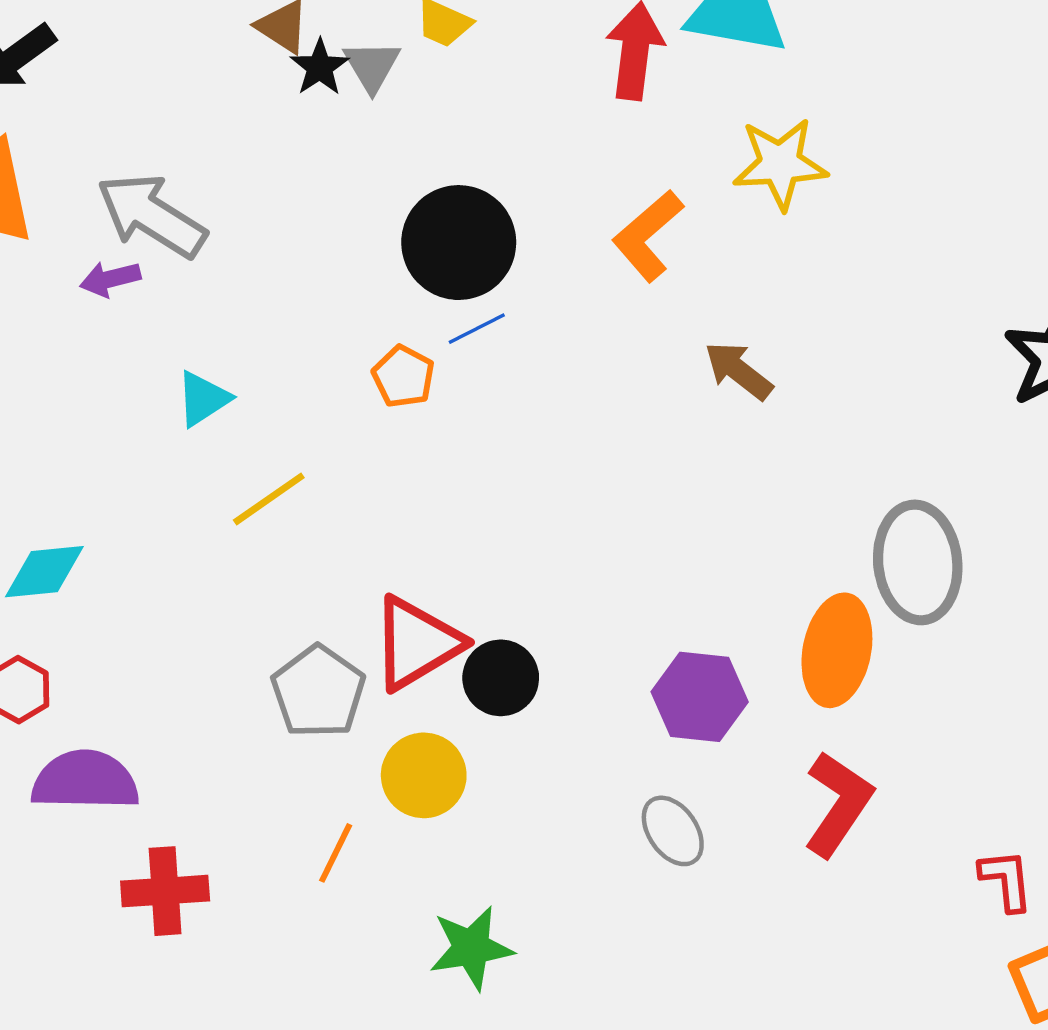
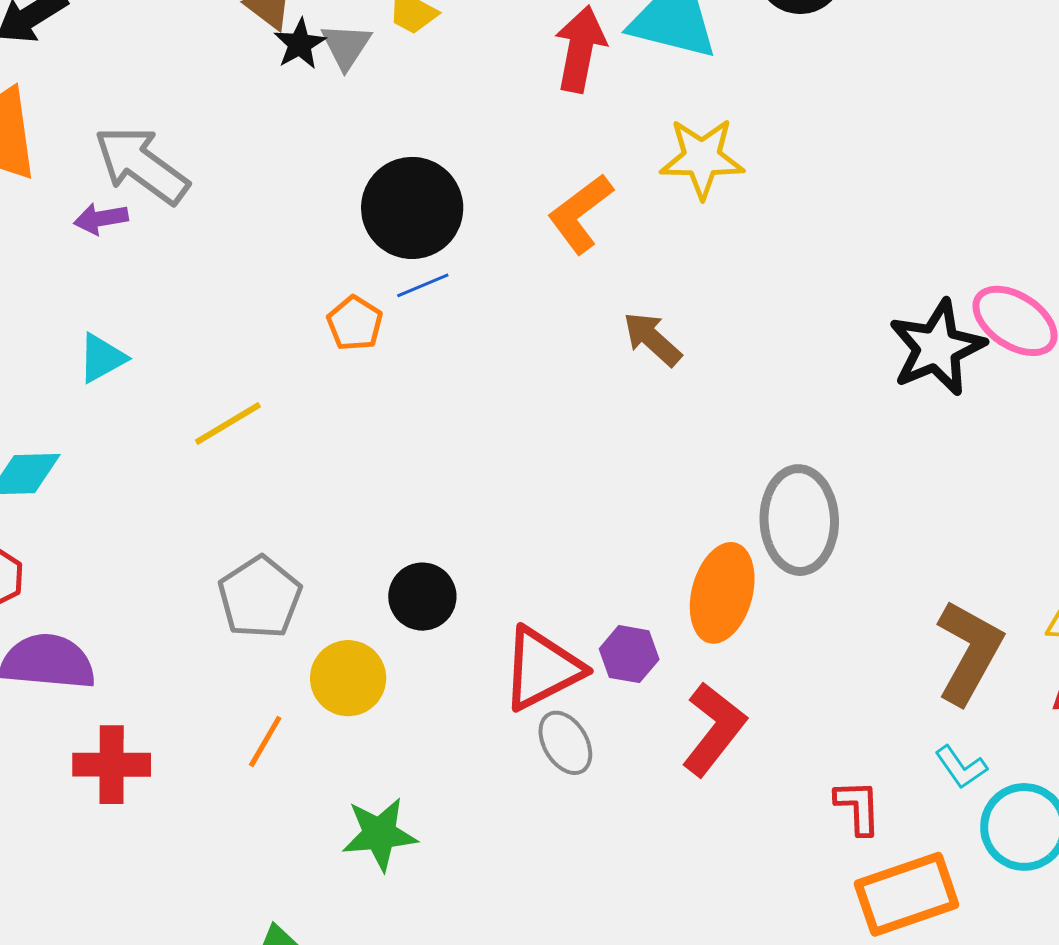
cyan triangle: (203, 399) -> (102, 358), moved
red triangle: (417, 643) -> (542, 669), moved
purple hexagon: (700, 697) -> (629, 654), moved, size x0.7

